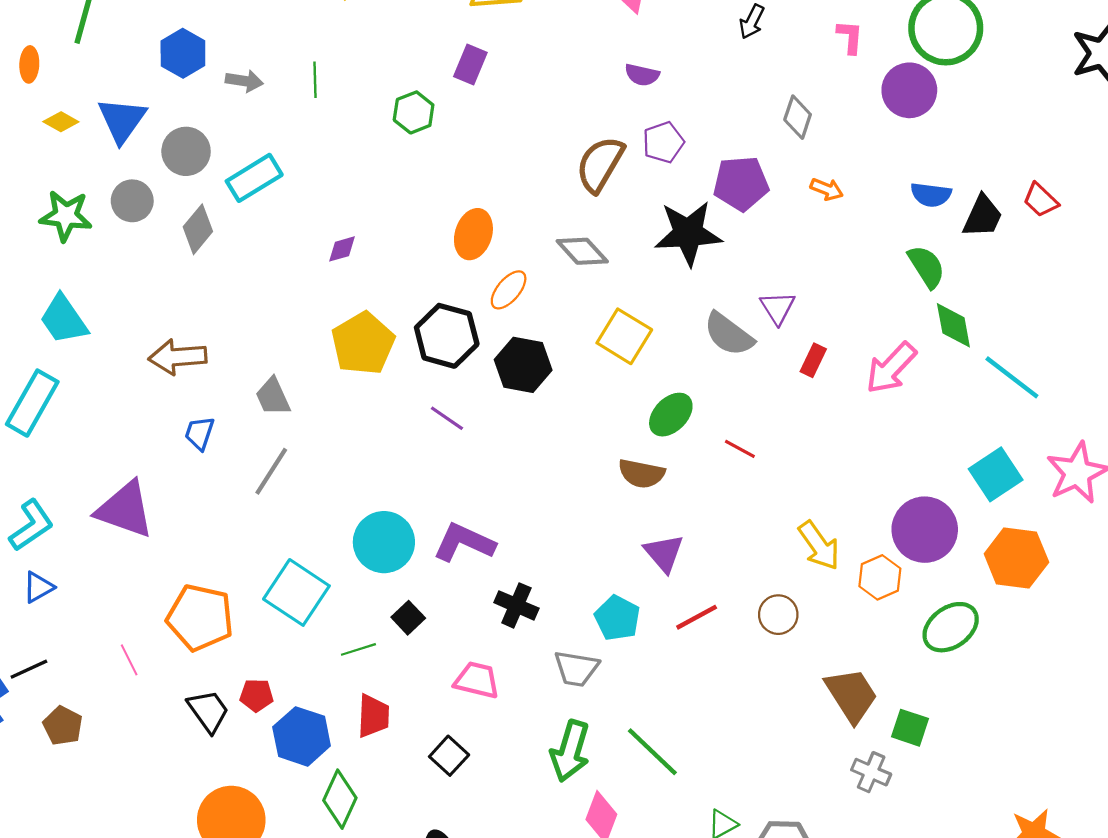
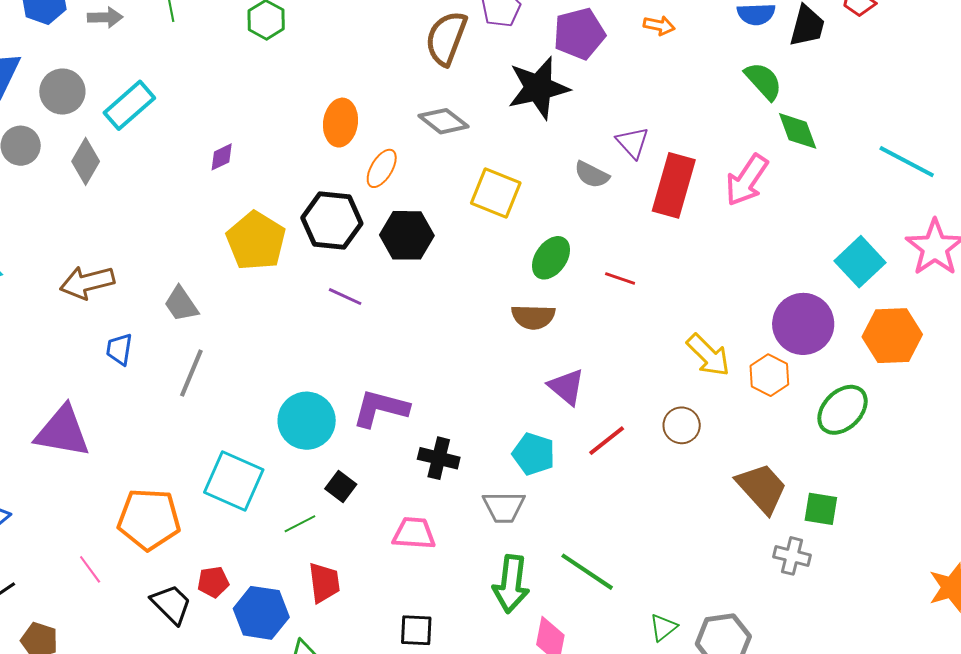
gray semicircle: (729, 334) -> (592, 175), size x0.7
red rectangle: (813, 360) -> (674, 185), size x2.0
cyan line: (1012, 377) -> (907, 162), moved
black square: (449, 756) -> (416, 630), moved, turned -30

